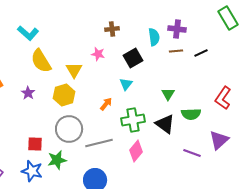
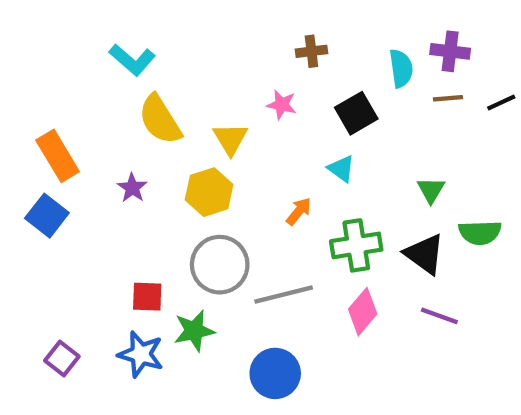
cyan triangle: (126, 84) -> (341, 169), turned -32
purple line: (192, 153) -> (439, 316), moved

